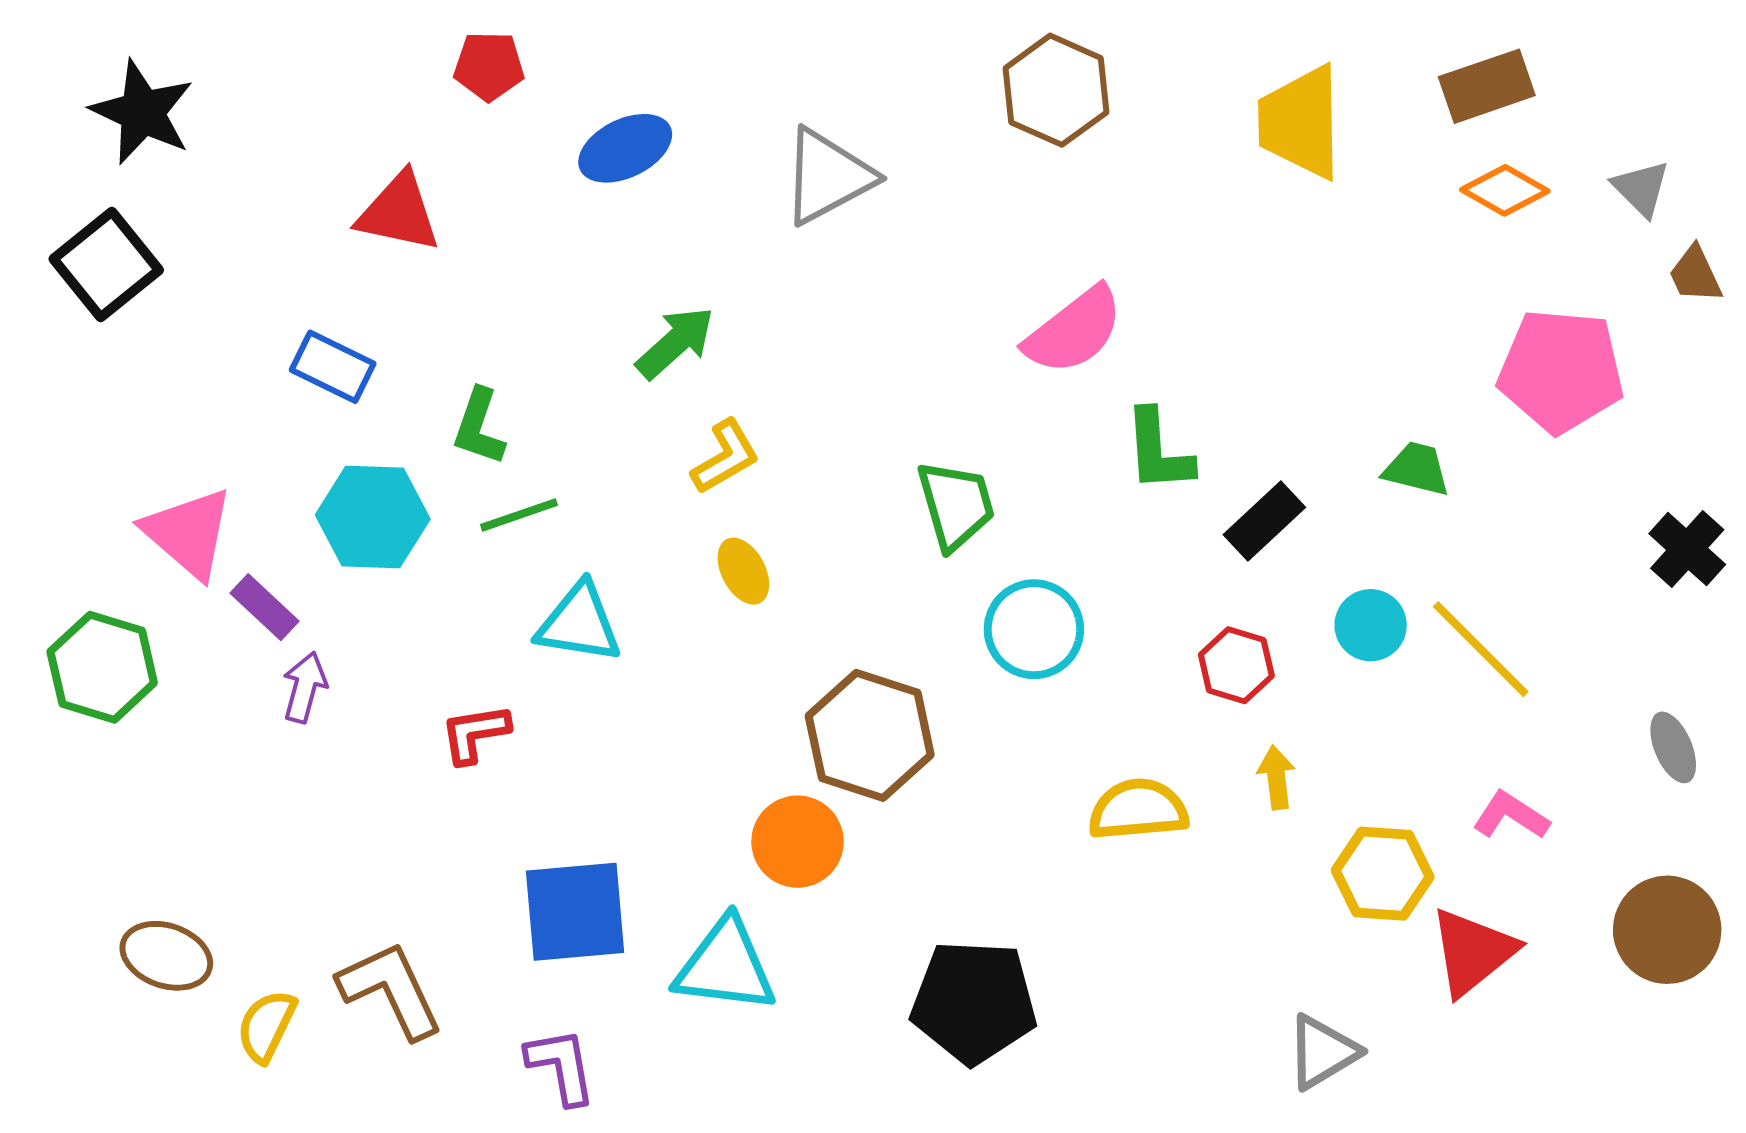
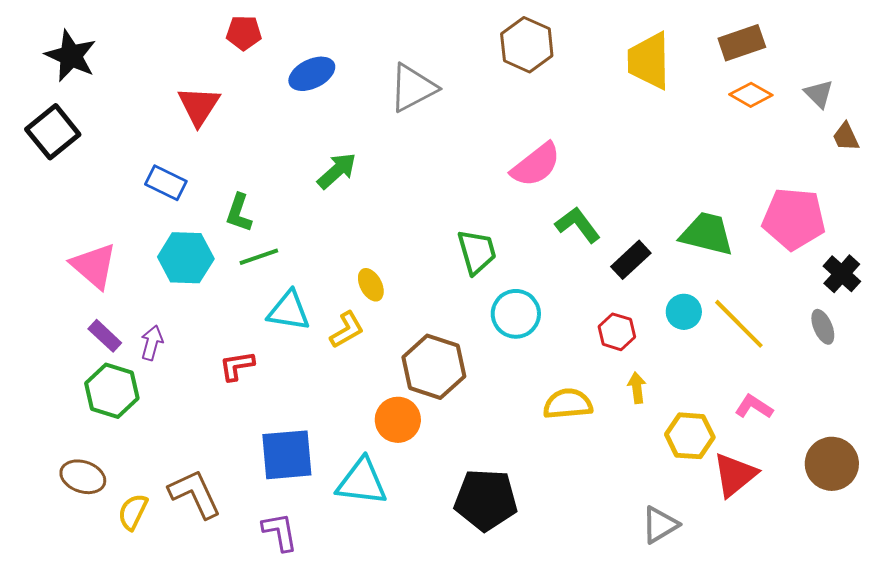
red triangle: (399, 212) -> (199, 106), turned 51
pink pentagon: (1561, 371) -> (794, 219), moved
green L-shape: (1158, 451) -> (578, 225), turned 147
yellow L-shape: (725, 457) -> (347, 330), moved
green trapezoid: (1417, 469) -> (707, 234), size x1.6
purple rectangle: (265, 607) -> (105, 336), moved
green hexagon: (102, 667) -> (112, 391), moved
gray ellipse: (1673, 747) -> (823, 327), moved

